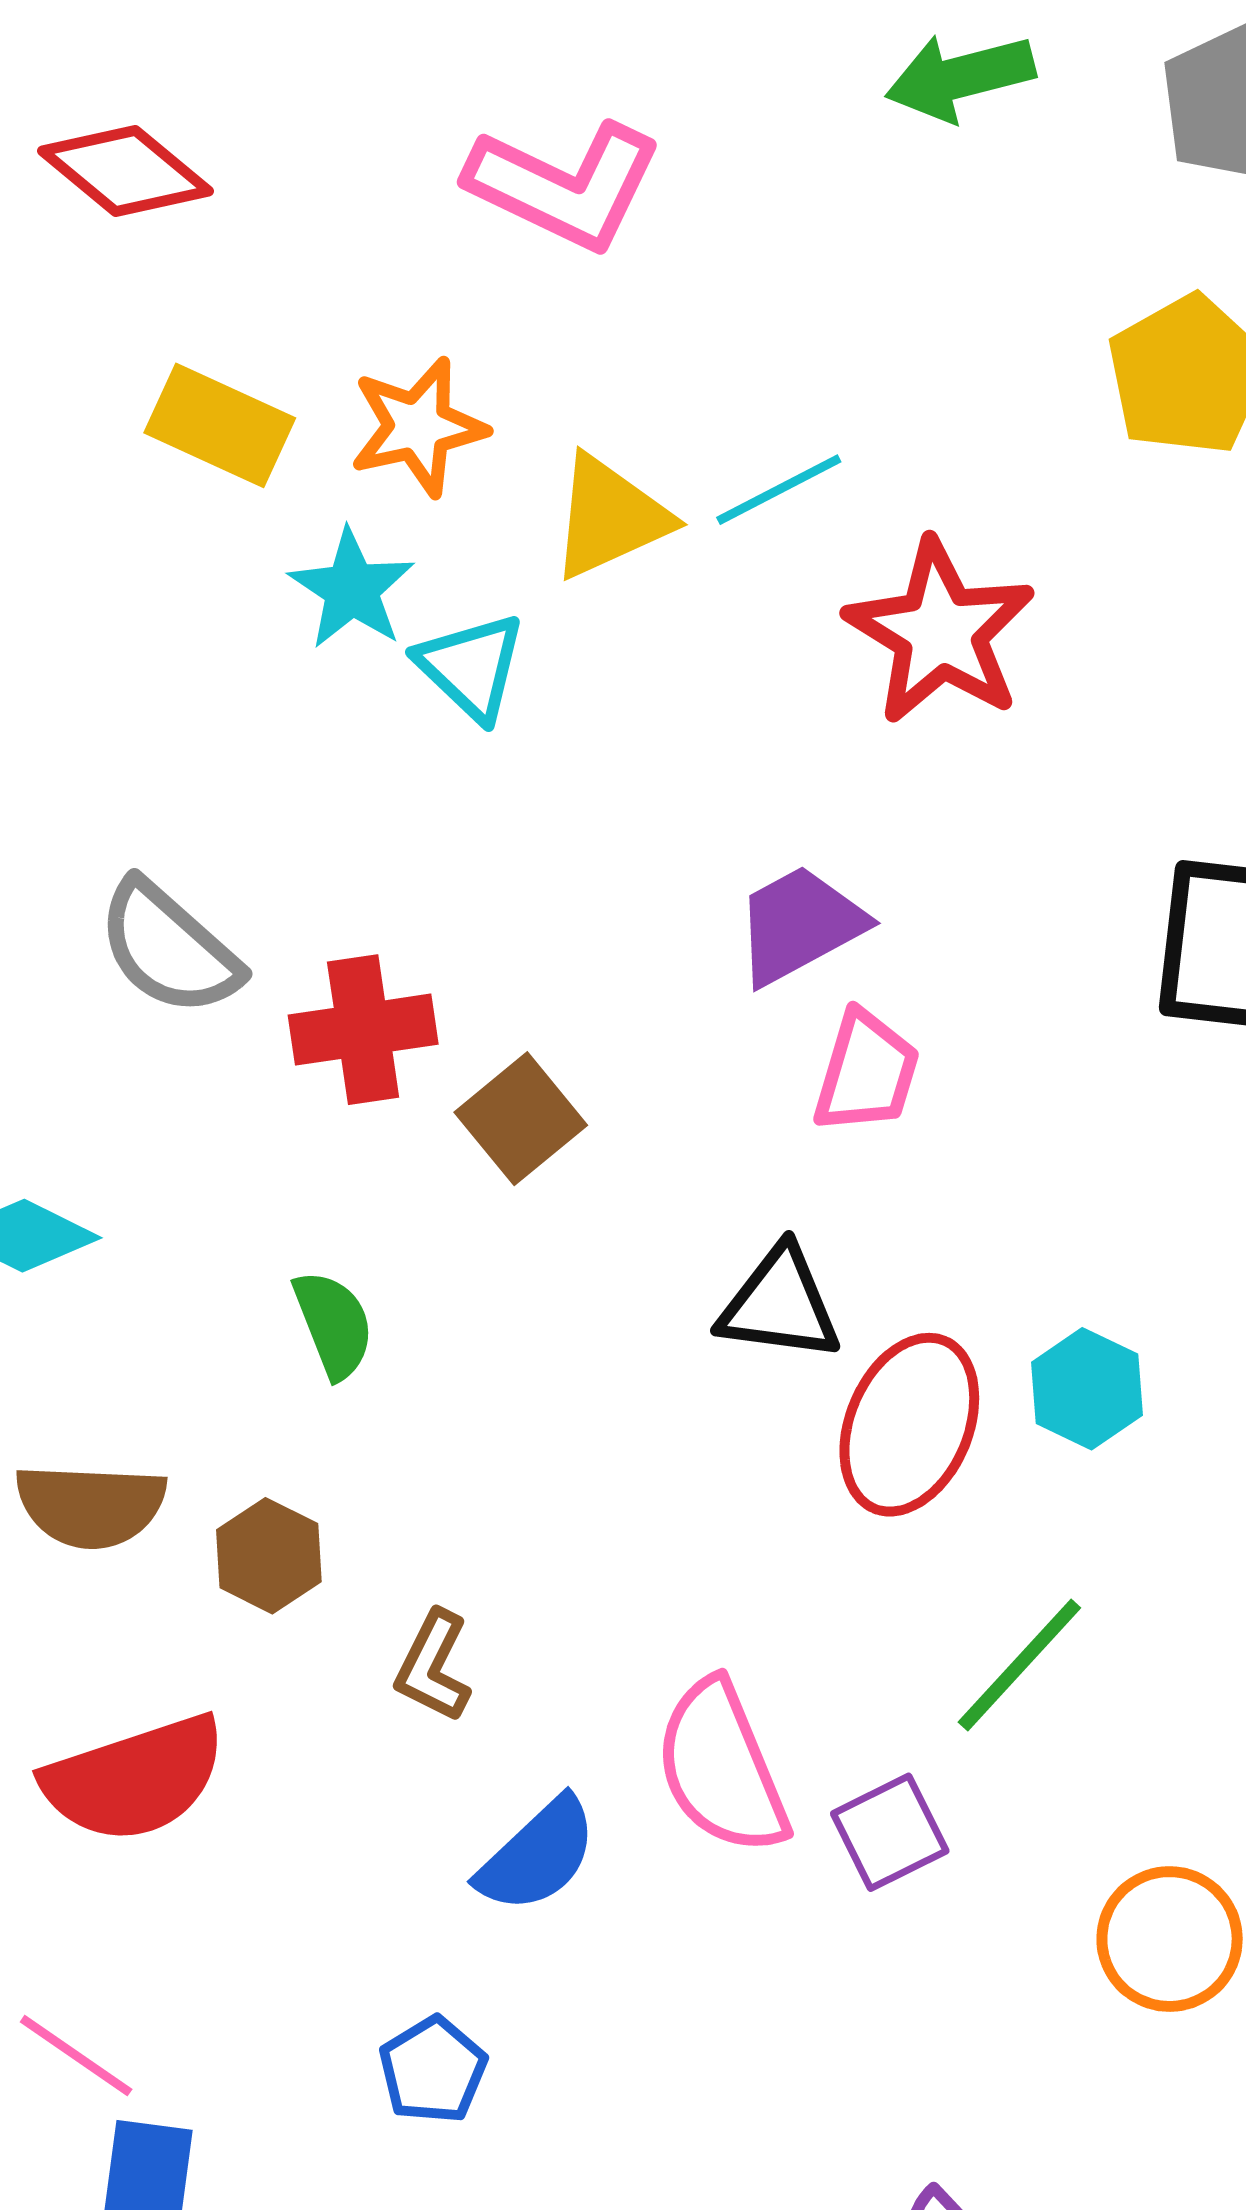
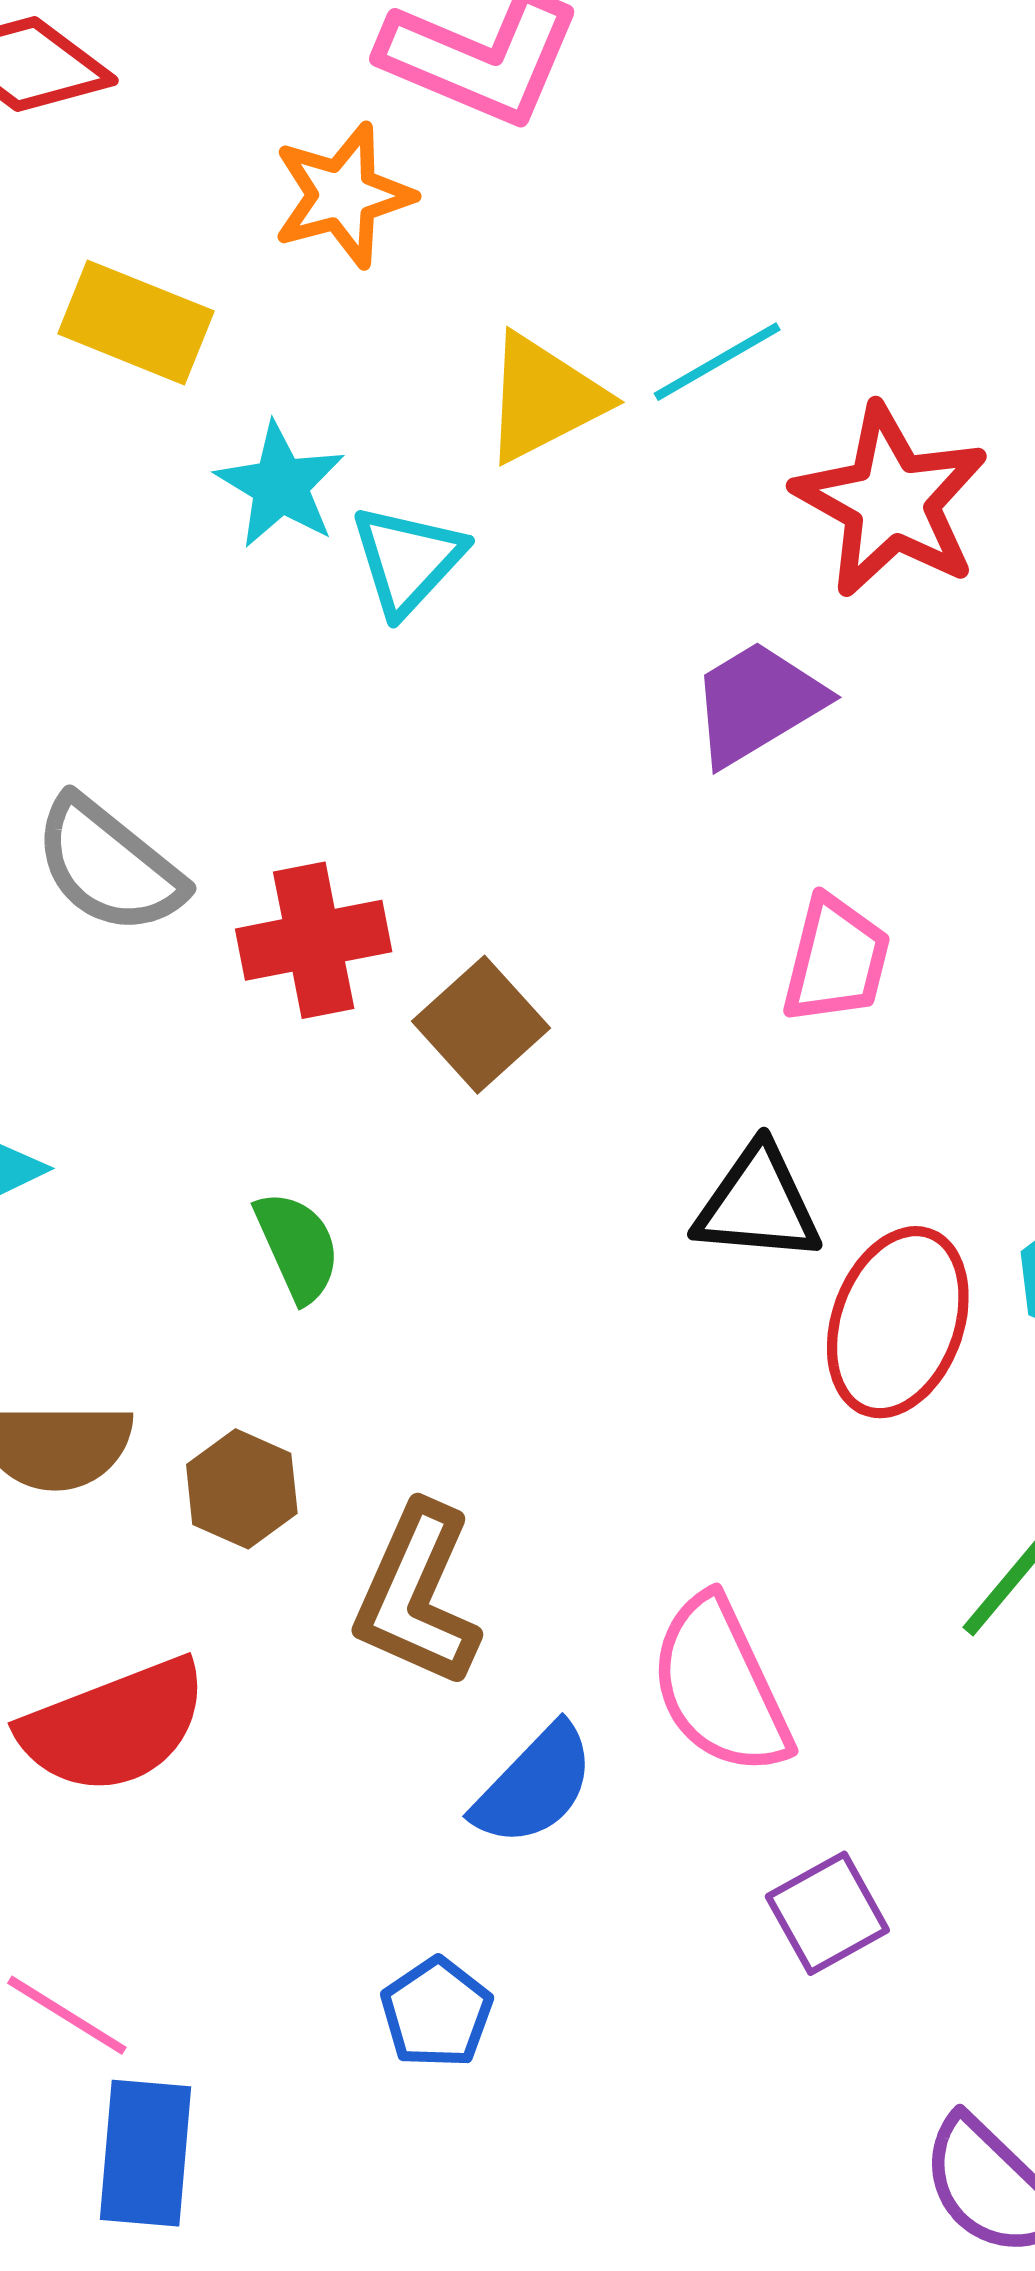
orange star: (418, 427) -> (343, 195), moved
cyan triangle: (471, 667) -> (408, 560), turned 32
purple trapezoid: (800, 925) -> (757, 703), moved
brown L-shape: (433, 1666) -> (417, 1595), size x1.6
purple square: (890, 1832) -> (827, 1913), moved

